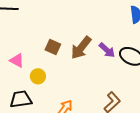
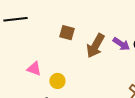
brown square: (53, 47) -> (67, 33), moved

